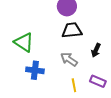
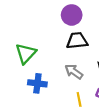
green triangle: (24, 42) -> (26, 53), turned 40

